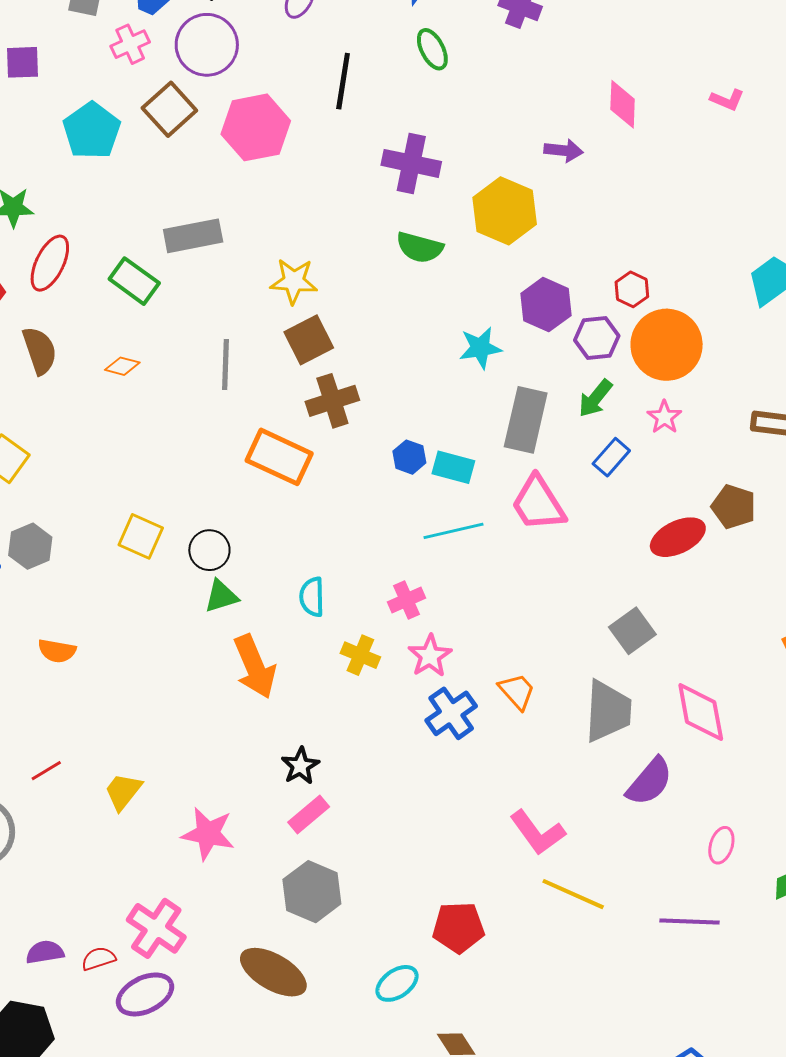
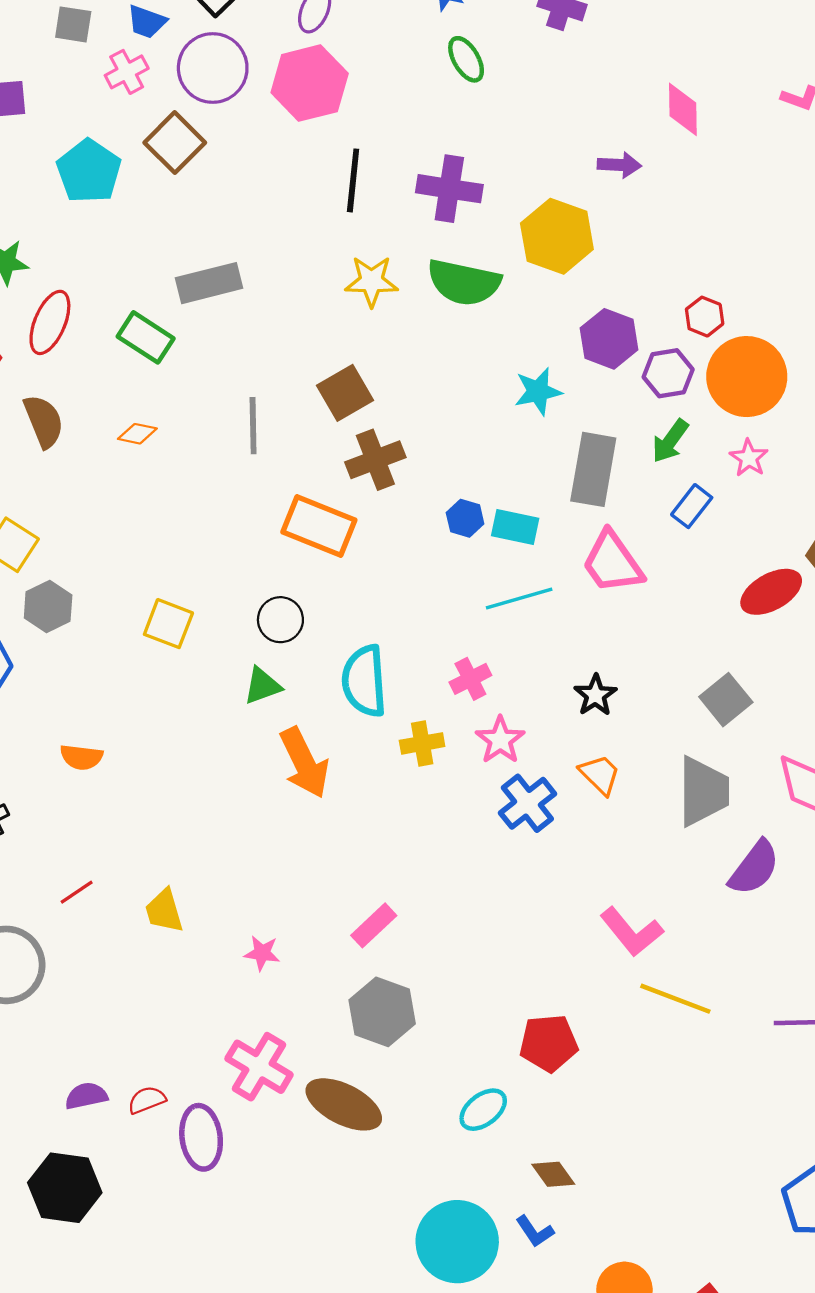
black line: (343, 81) -> (353, 180), moved
pink hexagon: (256, 127) -> (310, 83), moved
green semicircle: (420, 247) -> (464, 282), size x1.4
yellow star: (294, 281) -> (371, 281), moved
gray hexagon: (30, 546) -> (48, 607), moved
black circle: (209, 550) -> (280, 620), moved
cyan semicircle: (312, 597) -> (364, 681), size x1.6
yellow cross: (360, 655) -> (422, 743), turned -30
black star: (300, 766) -> (595, 695), moved
yellow trapezoid: (123, 791) -> (164, 911), turned -51
pink star: (208, 834) -> (262, 953), size x0.6
pink cross: (156, 928) -> (259, 1067), moved
purple ellipse: (145, 994) -> (201, 1137), turned -68

